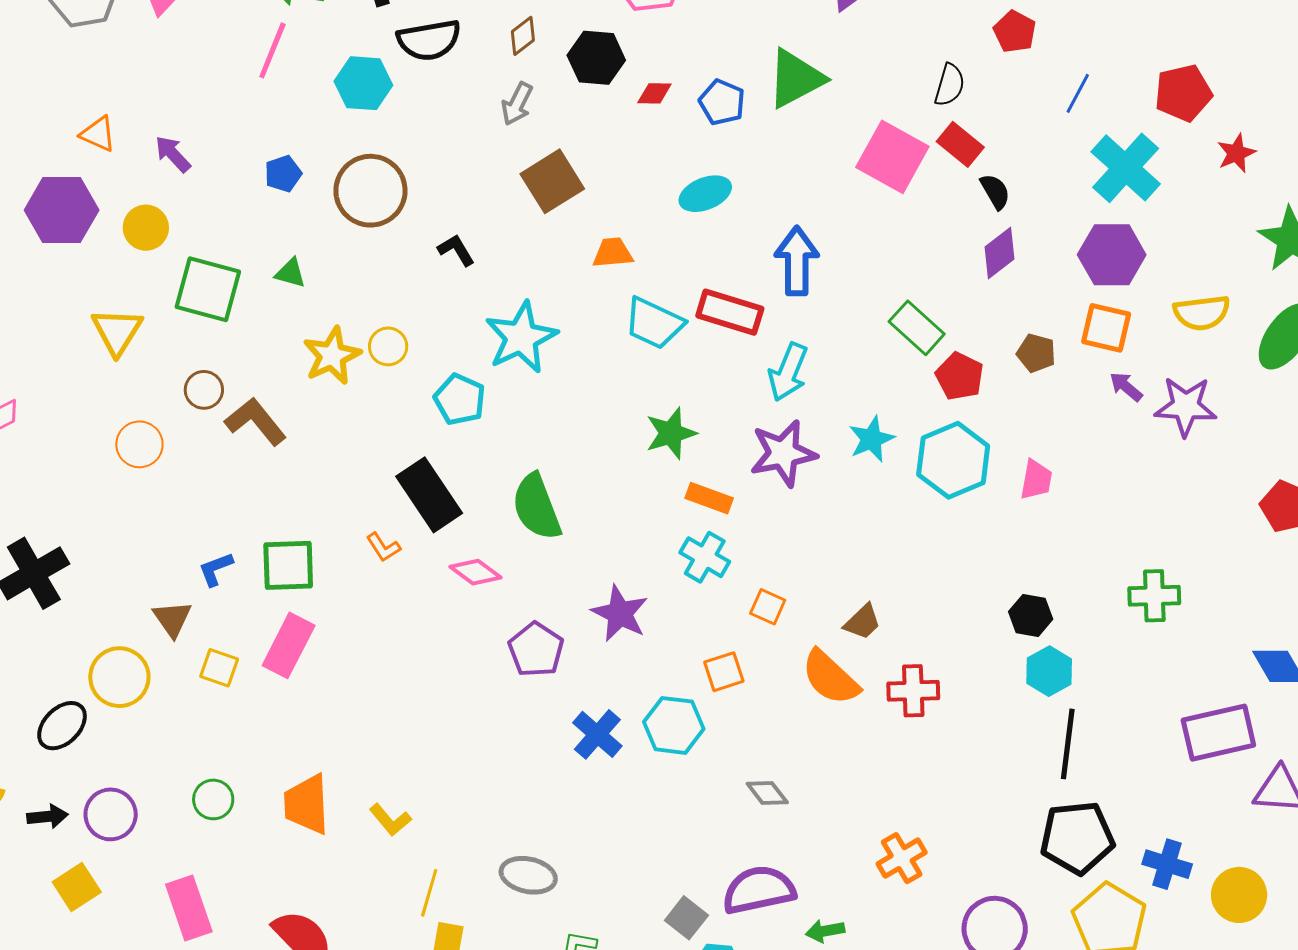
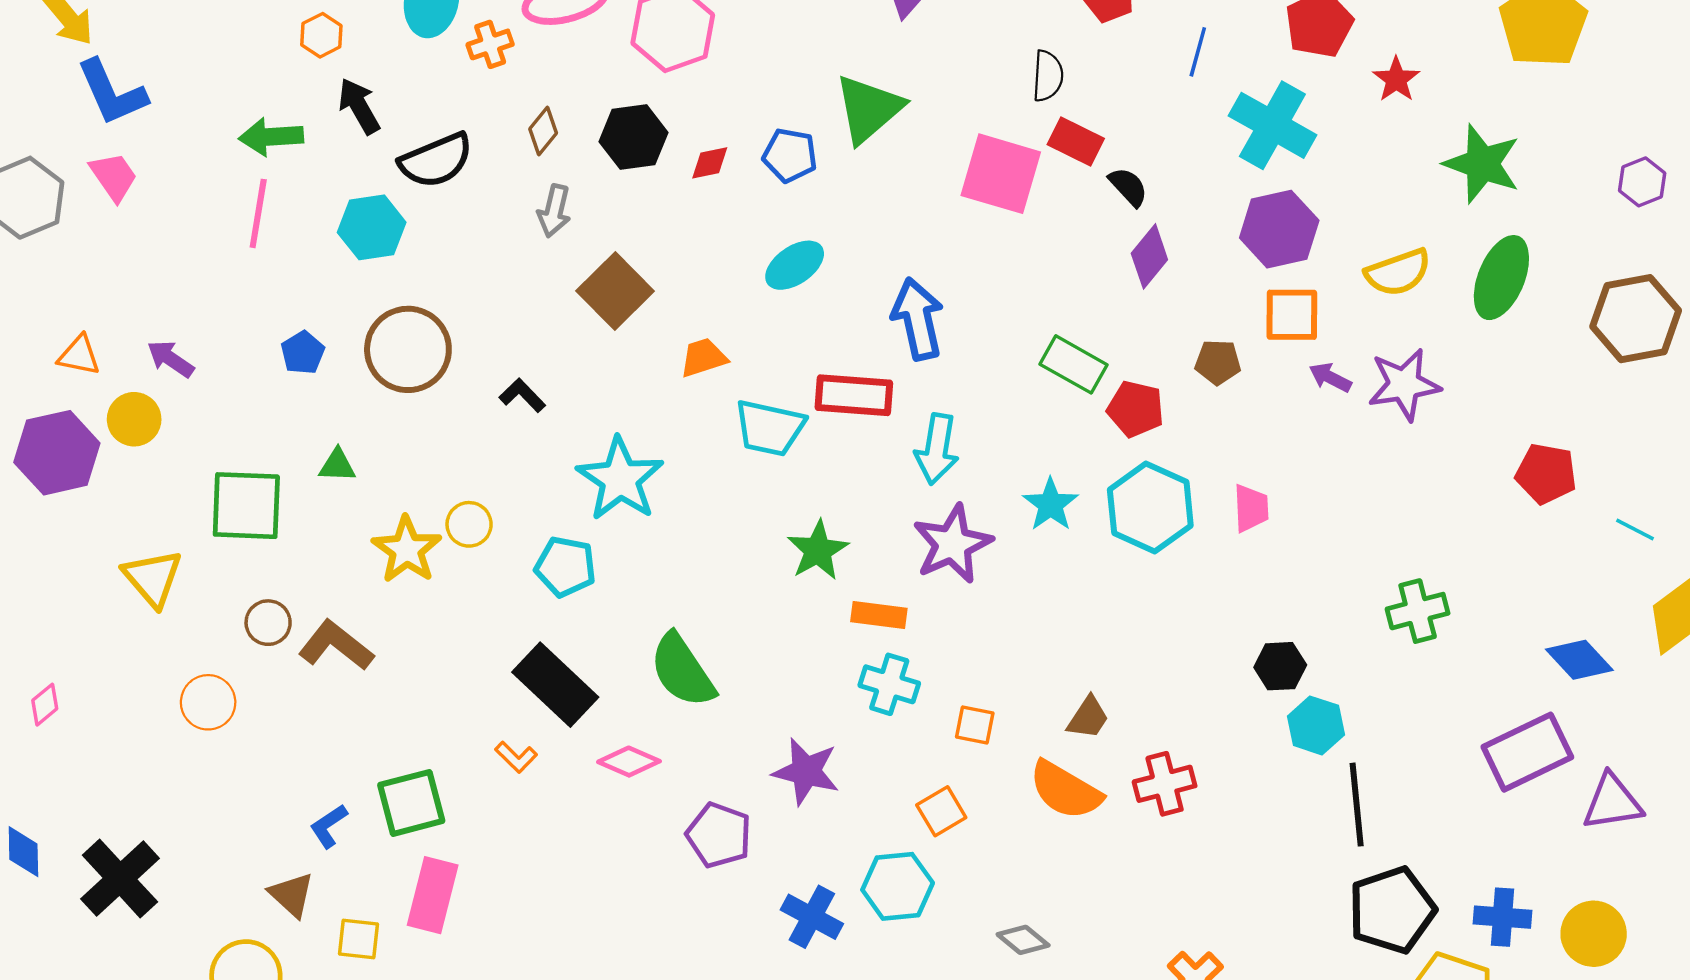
yellow circle: (146, 228) -> (134, 419), moved

